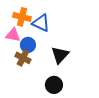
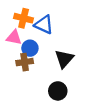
brown cross: (23, 58) -> (25, 62), turned -35

